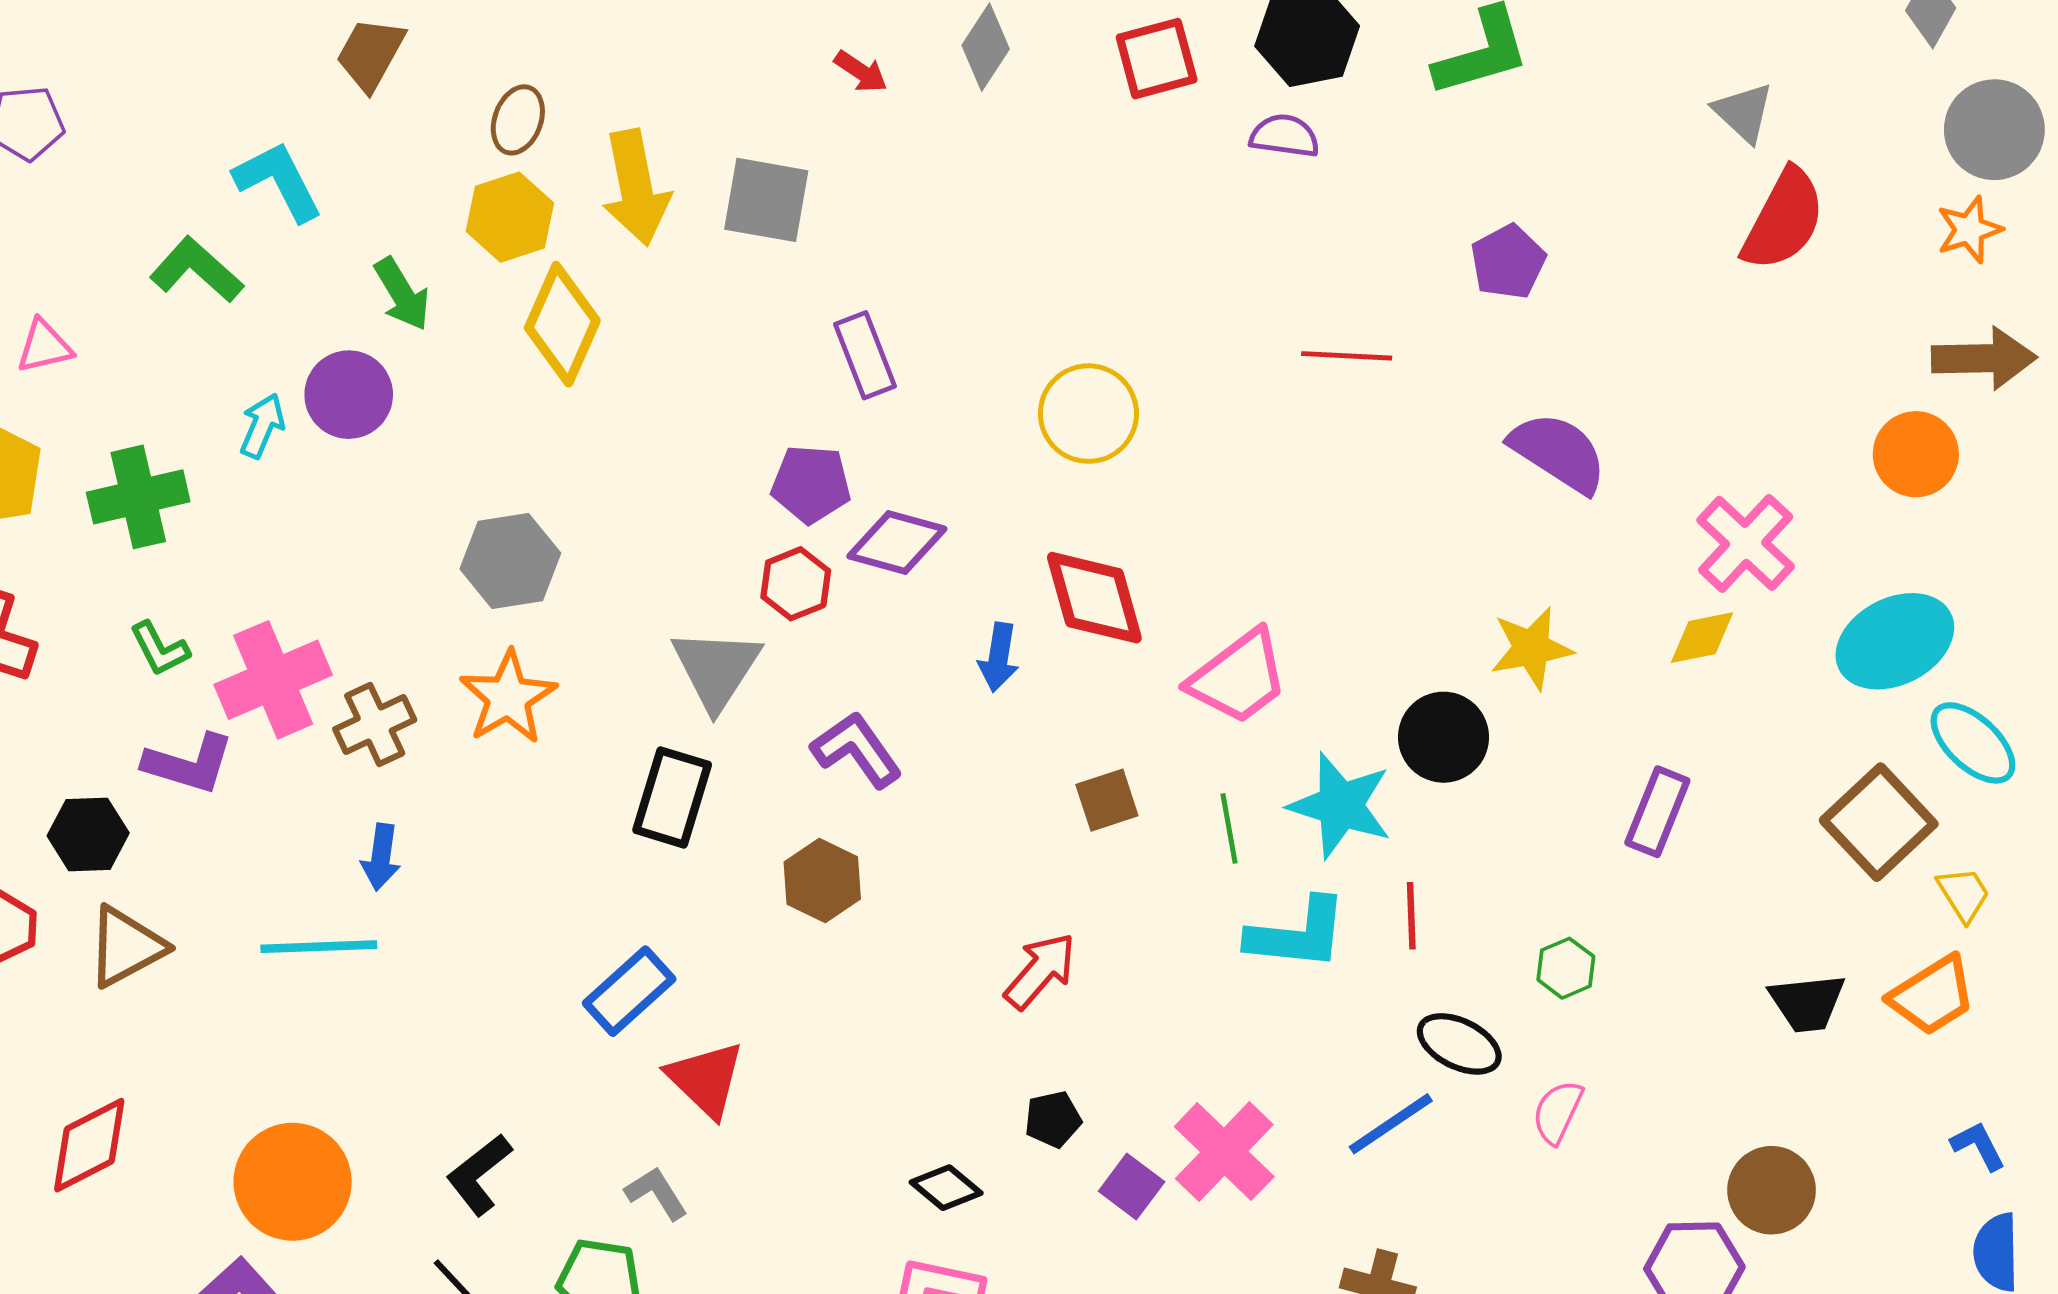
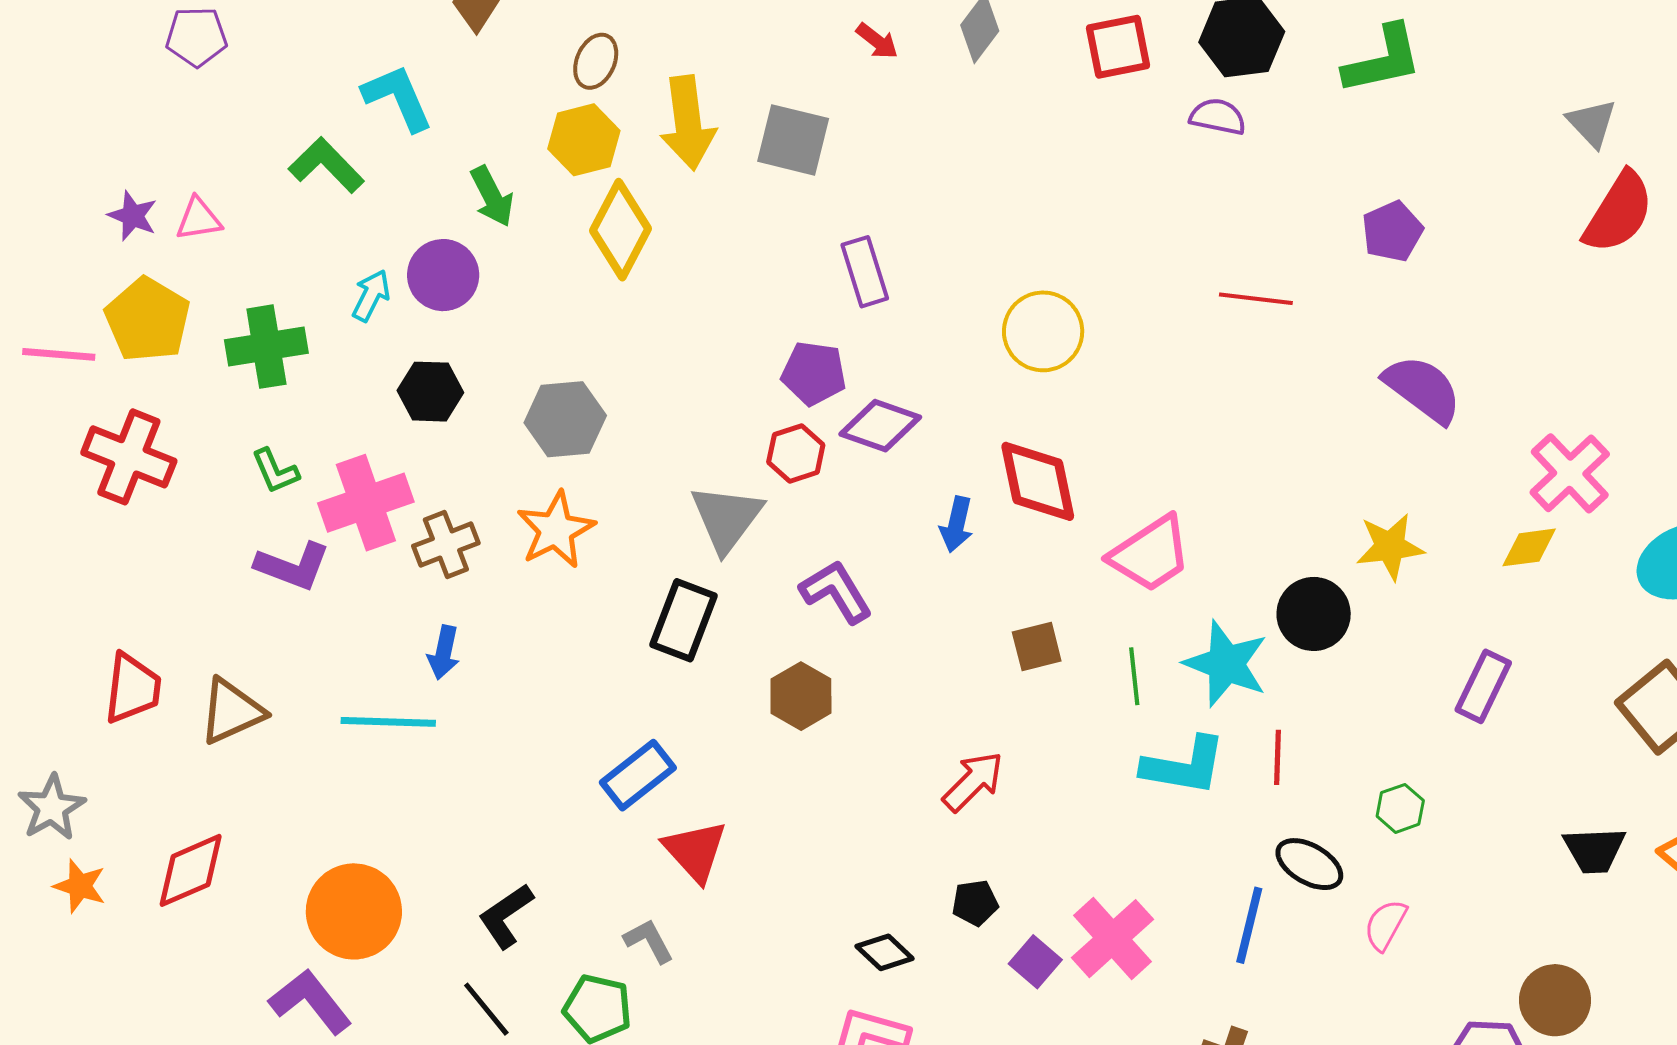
black hexagon: (88, 834) -> (430, 392), moved
blue line: (1391, 1124) -> (1249, 925), turned -46

